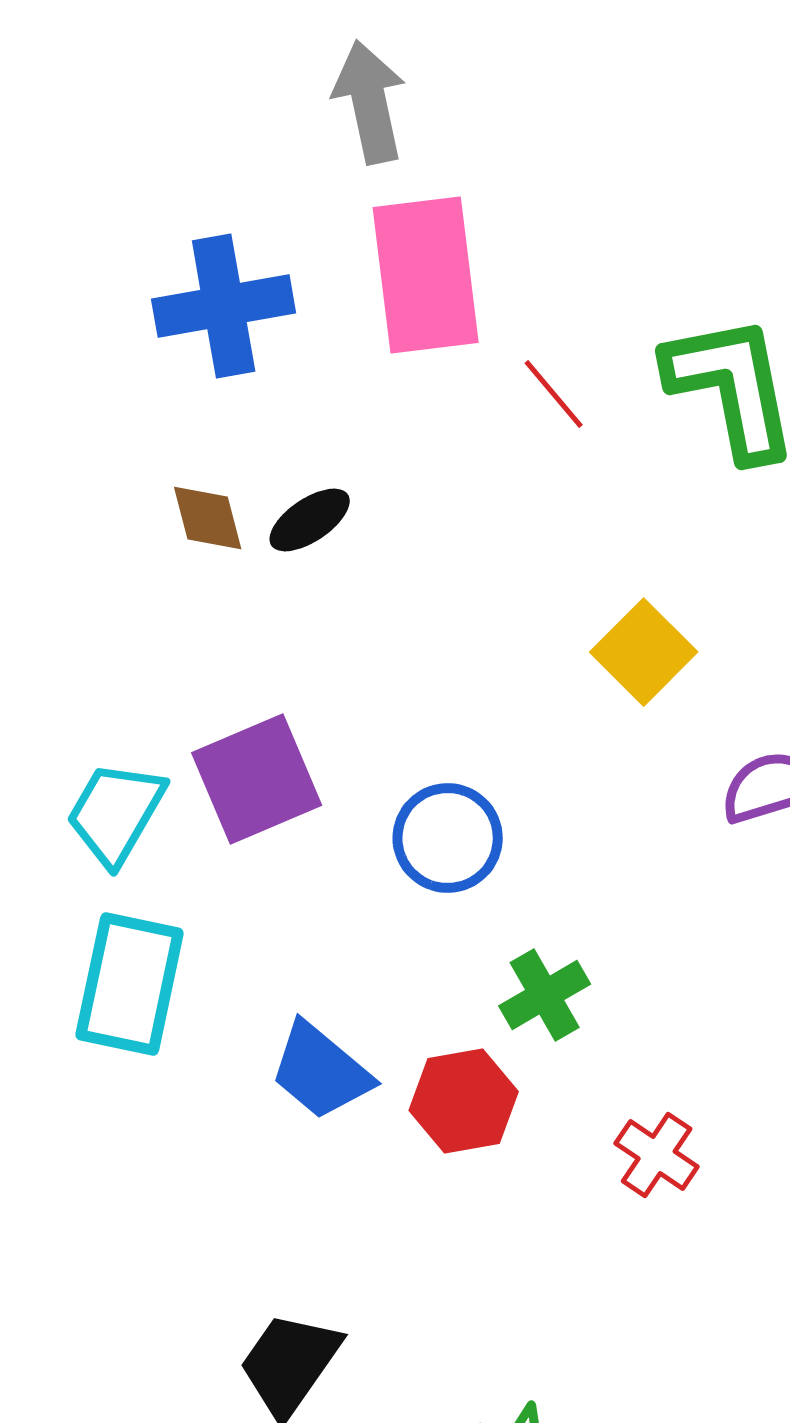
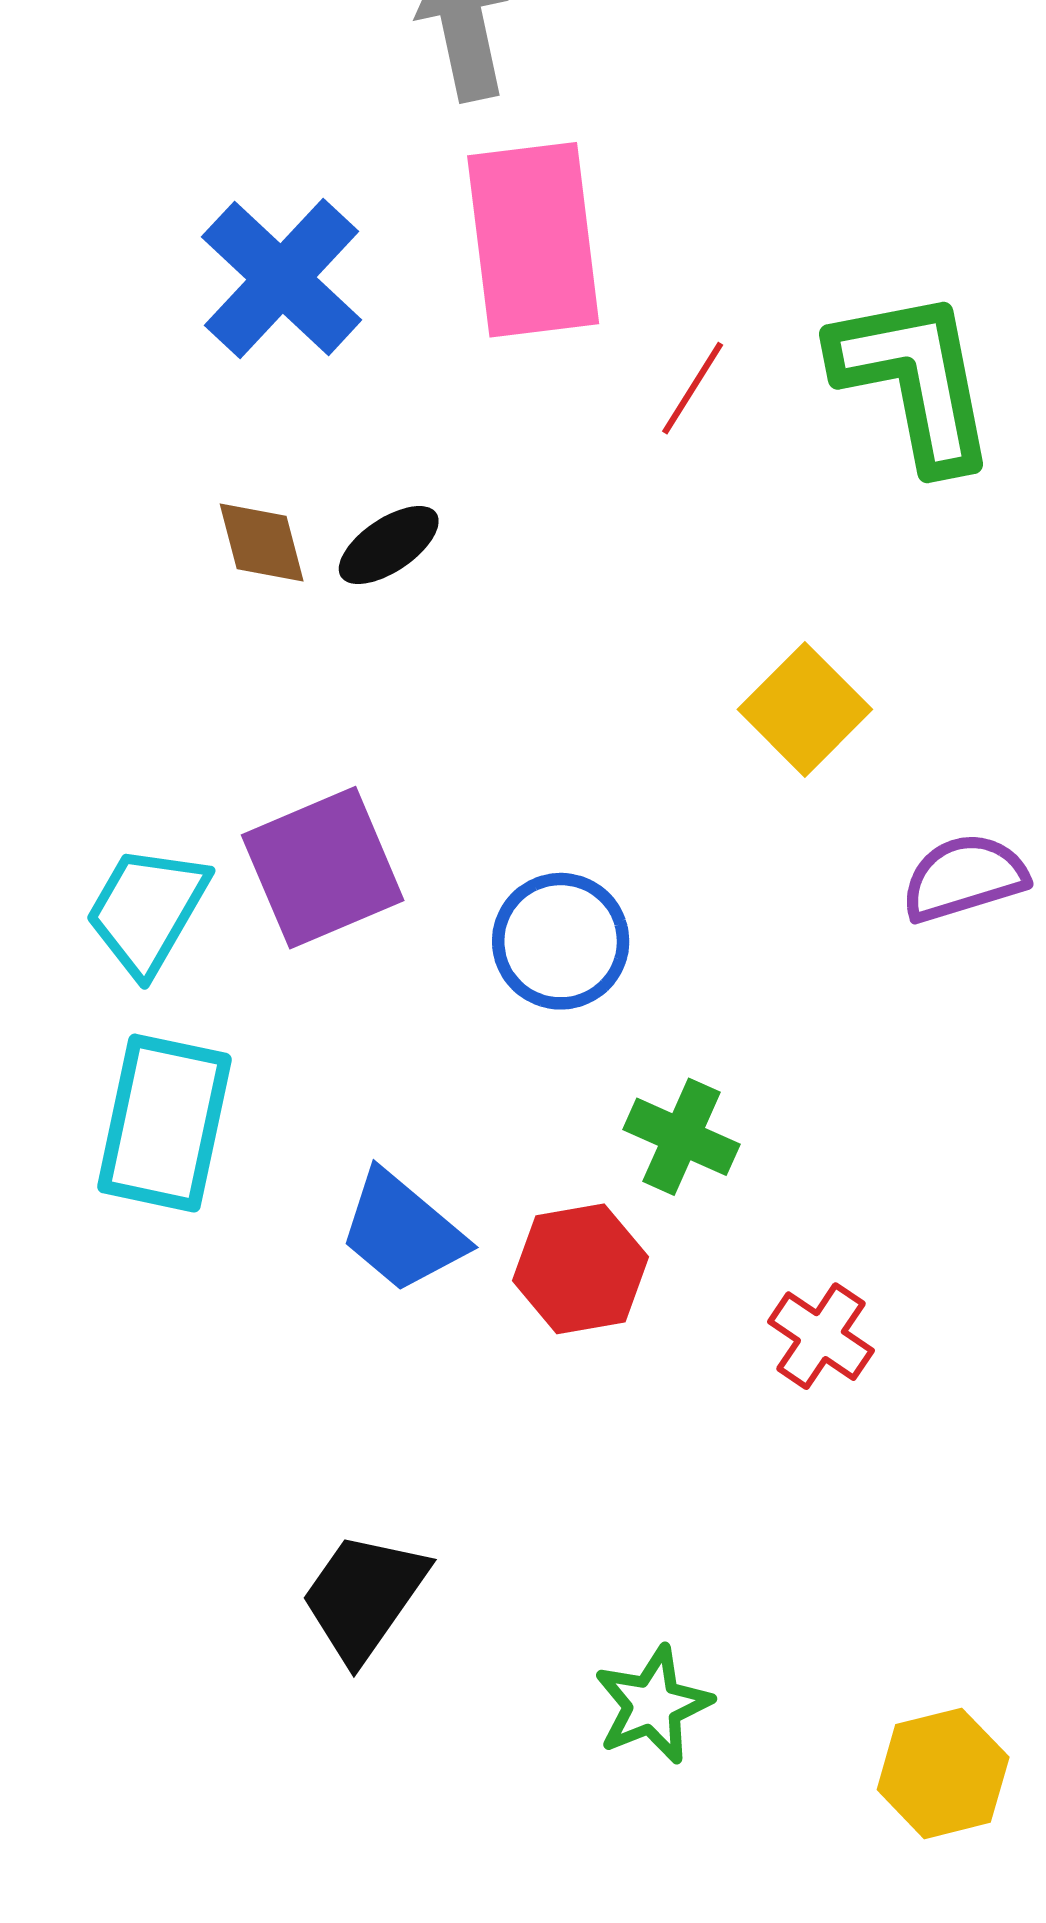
blue cross: (224, 306) -> (282, 278), turned -37
red line: (554, 394) -> (693, 388), turned 72
green cross: (545, 995) -> (681, 1137), turned -36

